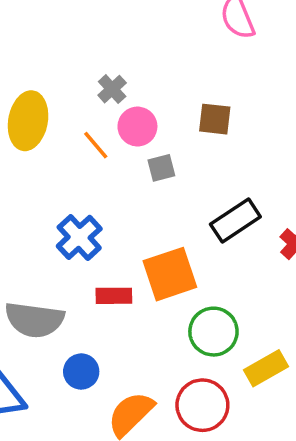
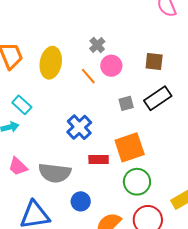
gray square: (161, 168) -> (126, 103), moved
black rectangle: (235, 221) -> (158, 98), moved
green circle: (213, 332) -> (137, 182), moved

